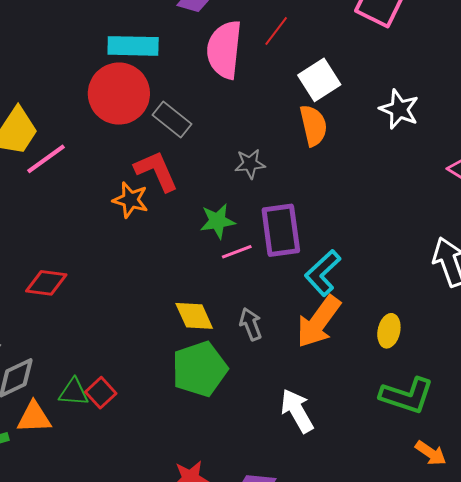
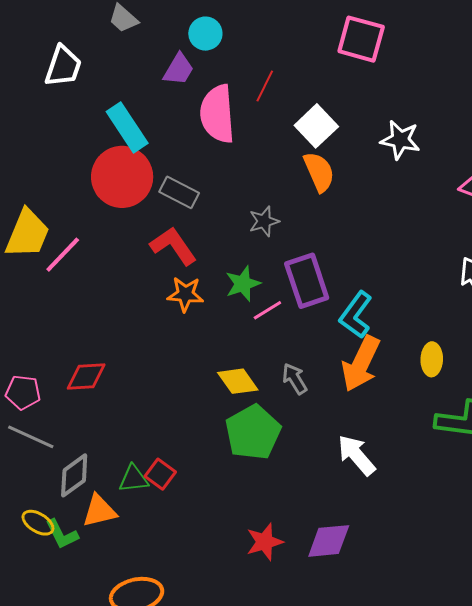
cyan rectangle: (133, 46) -> (127, 127), turned 66
orange star: (130, 200) -> (185, 294), moved

